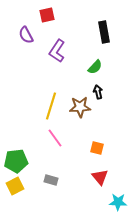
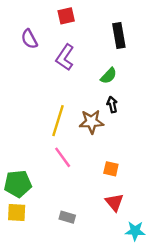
red square: (47, 15) -> (66, 16), moved
gray rectangle: (51, 180) -> (67, 217), moved
yellow square: (15, 186) -> (17, 213), turned 30

